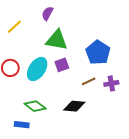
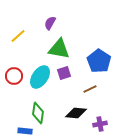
purple cross: (111, 83) -> (100, 124), moved
green diamond: (35, 106) -> (38, 113), turned 60

